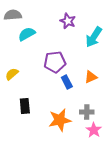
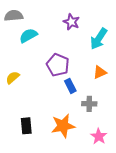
purple pentagon: (55, 62) -> (58, 65), turned 30
orange triangle: (91, 77) -> (100, 72), moved
black rectangle: (25, 106) -> (26, 126), moved
gray cross: (87, 112) -> (89, 104), moved

